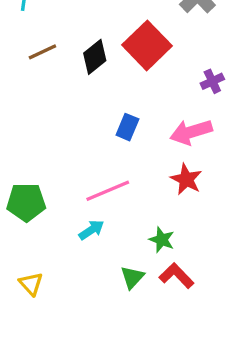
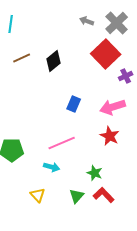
red square: (147, 45) -> (106, 54), moved
cyan arrow: (91, 230) -> (52, 167), turned 49
yellow triangle: (31, 284) -> (38, 195), moved

